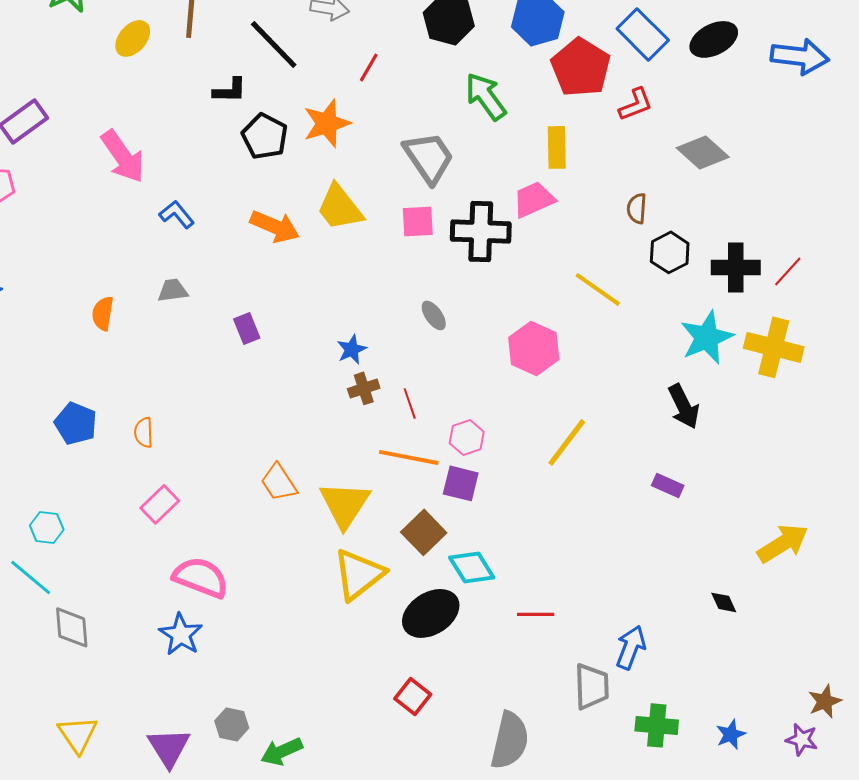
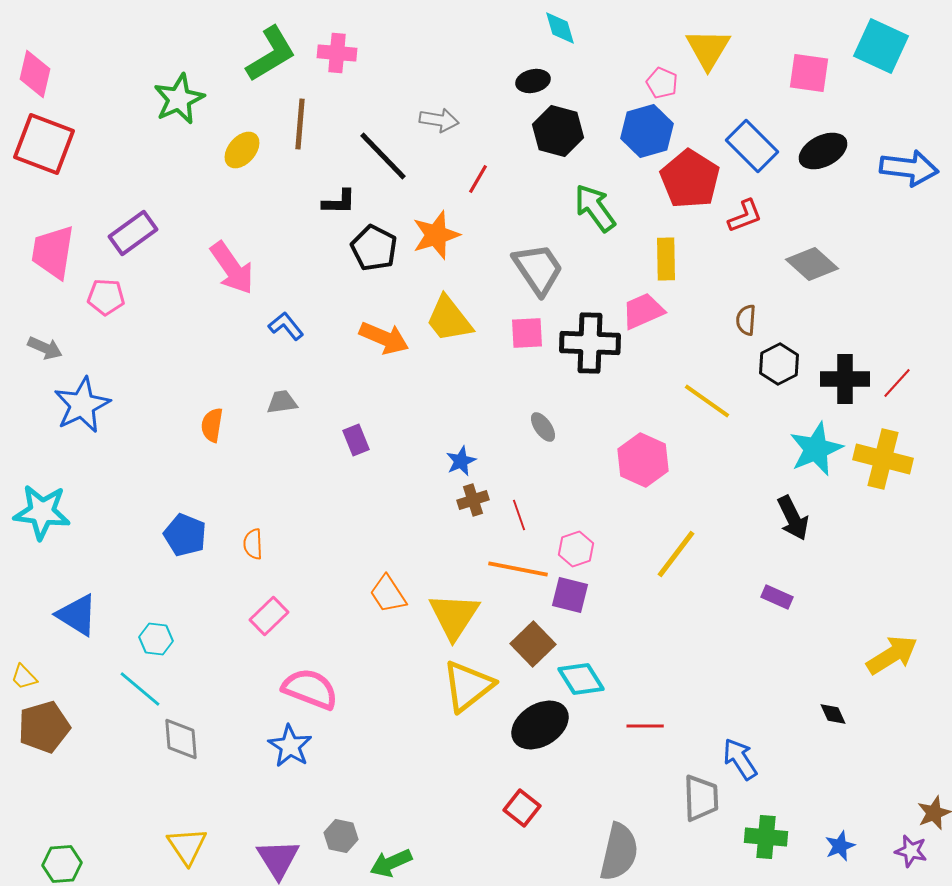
blue arrow: (631, 647) -> (740, 759), turned -54

